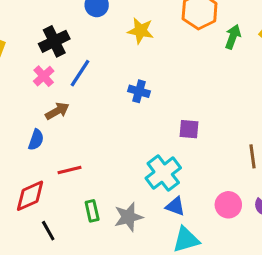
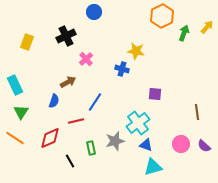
yellow star: (141, 31) -> (136, 51), moved
blue line: (80, 73) -> (95, 102), moved
pink cross: (44, 76) -> (86, 59), moved
gray star: (128, 217) -> (115, 141), moved
black line: (48, 231) -> (70, 161), moved

